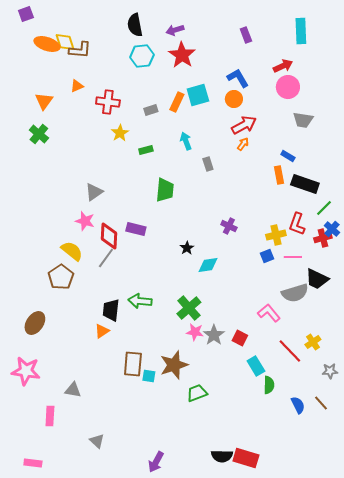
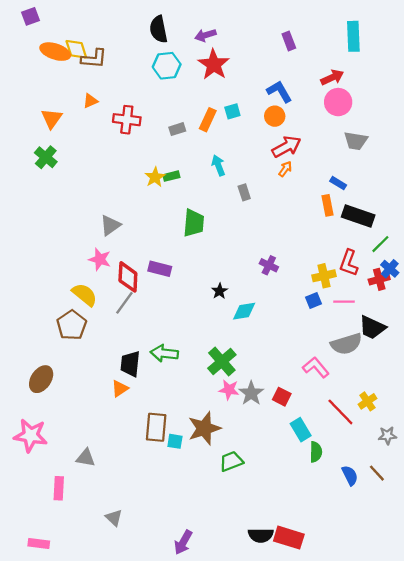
cyan square: (198, 95) -> (232, 111), size x0.6
yellow star: (120, 133) -> (155, 177), moved

